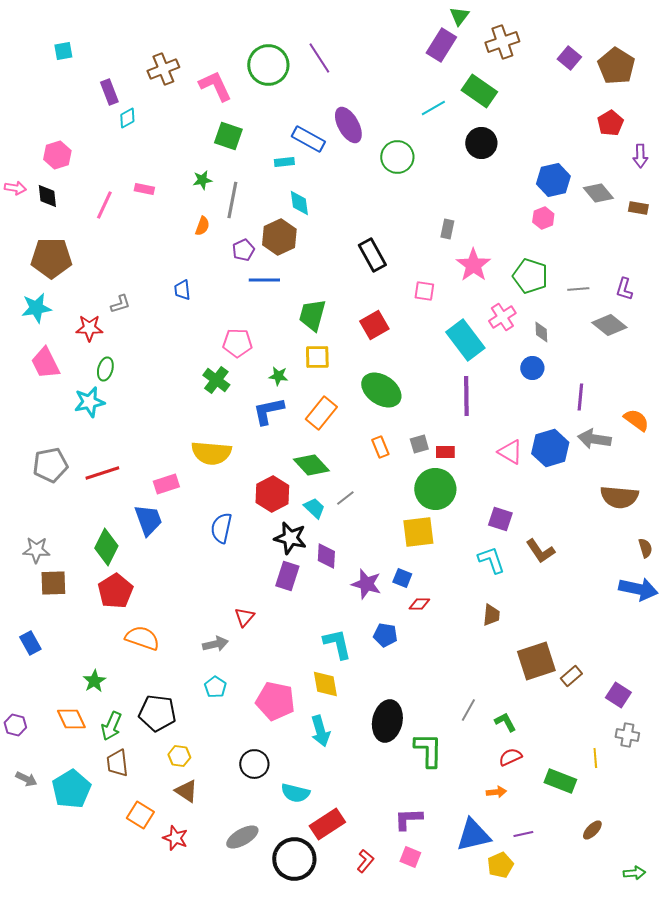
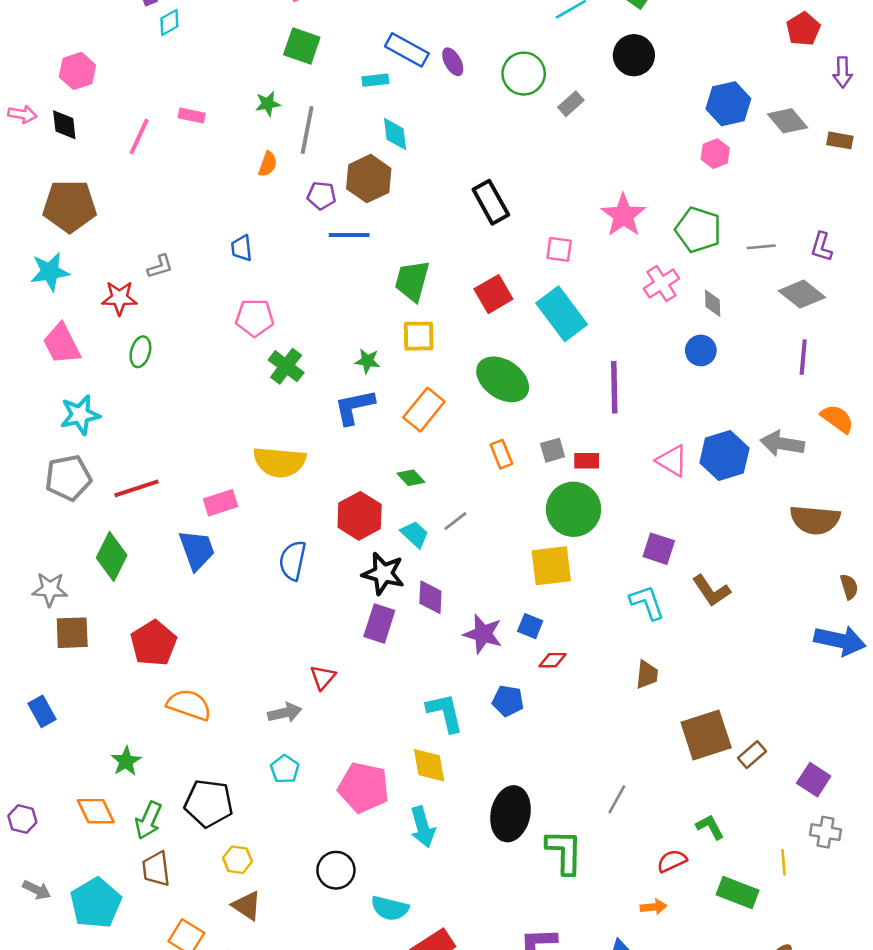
purple ellipse: (348, 125) -> (453, 62), moved, size x0.6
gray rectangle: (447, 229) -> (571, 104), moved, turned 36
purple pentagon: (243, 250) -> (322, 196), turned 30
cyan rectangle: (465, 340) -> (562, 314), moved
pink pentagon: (237, 343) -> (255, 318), moved
purple line: (580, 397) -> (803, 357), moved
cyan star: (89, 402) -> (80, 415), moved
green diamond: (311, 465) -> (411, 478), size x0.6
green diamond: (106, 547) -> (112, 557), moved
green L-shape: (505, 722) -> (710, 827), moved

